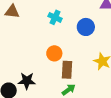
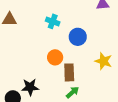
blue circle: (86, 27) -> (78, 37), moved

